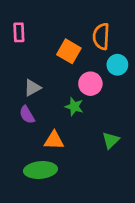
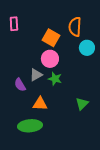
pink circle: (90, 84) -> (50, 59), moved
gray triangle: (32, 88) -> (36, 75), moved

